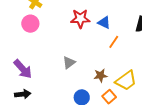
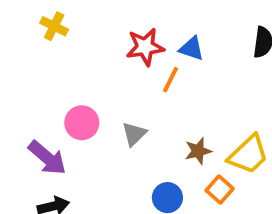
pink circle: (30, 24) -> (82, 123), moved
orange line: (114, 42) -> (170, 80), moved

